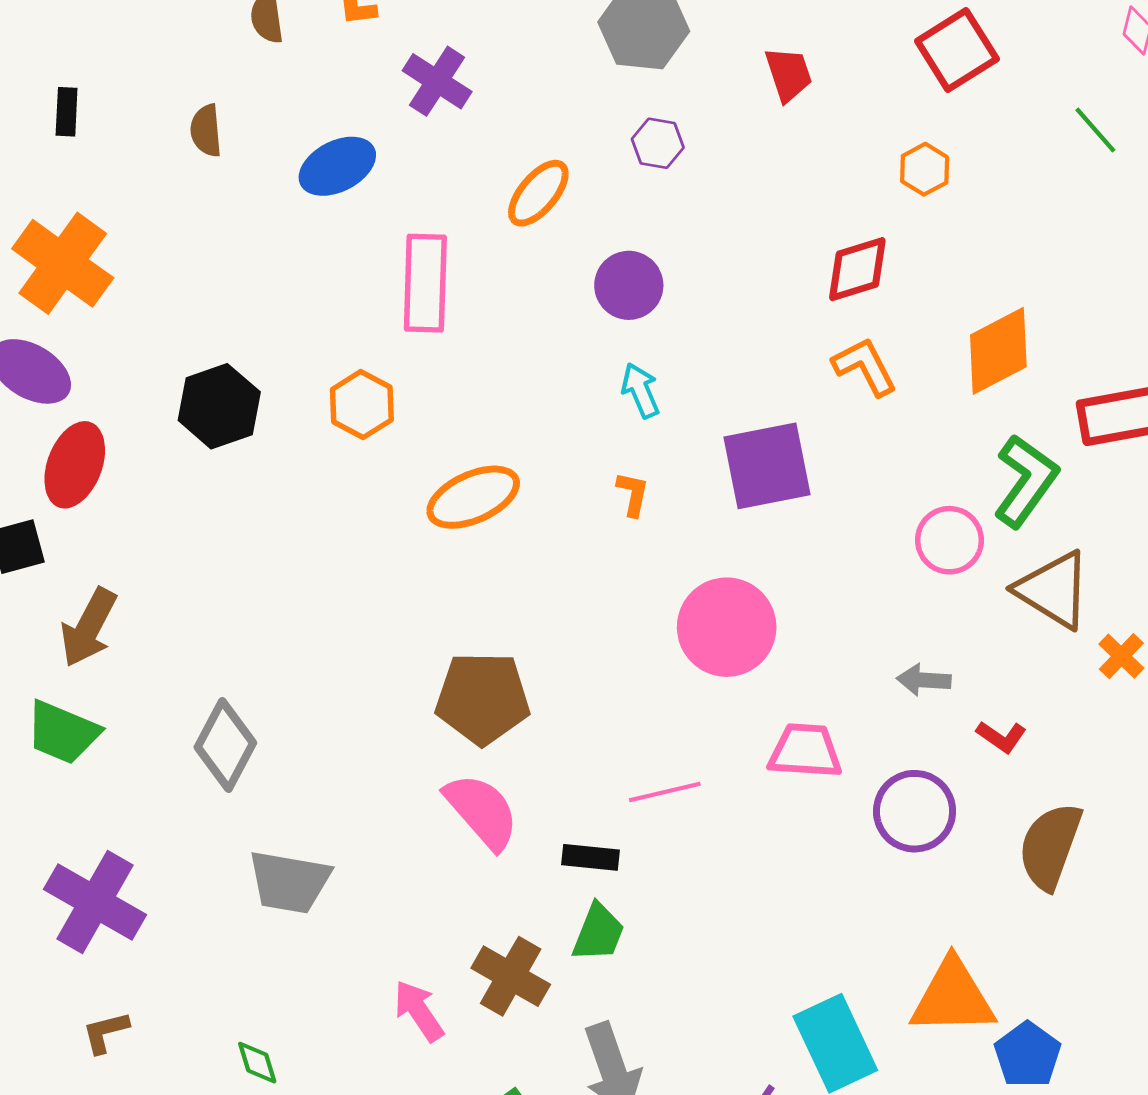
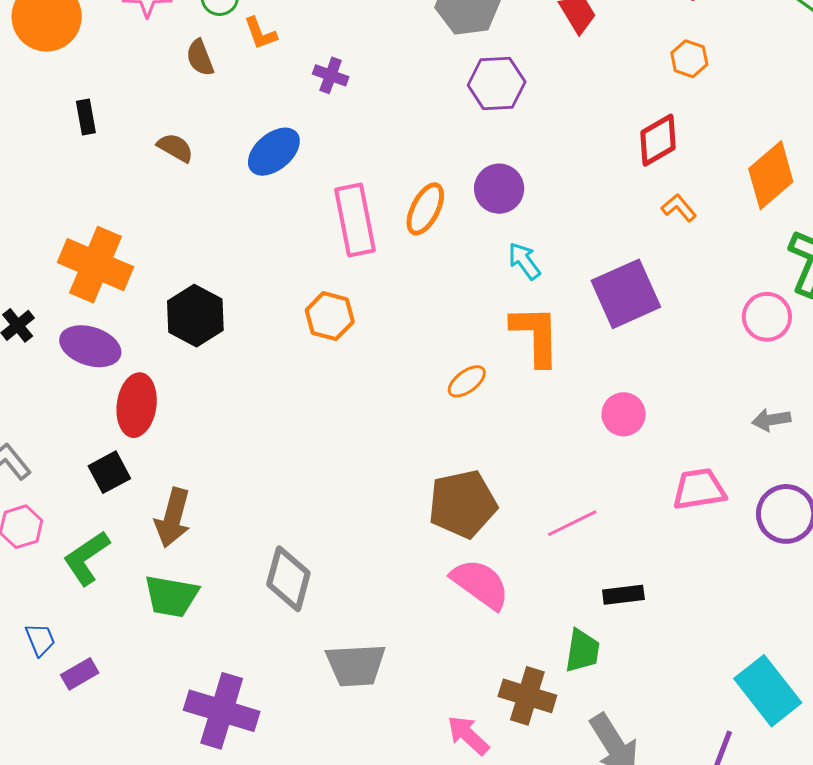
purple cross: (437, 81) -> (331, 75), size x0.7
black rectangle: (67, 112) -> (86, 117), moved
brown semicircle: (206, 131) -> (175, 148), turned 138
purple hexagon: (658, 143) -> (497, 84), size x1.5
orange ellipse: (538, 193) -> (425, 209), moved
orange L-shape: (865, 367) -> (679, 208), size x0.7
black hexagon: (219, 406) -> (195, 316), moved
orange L-shape: (633, 494) -> (536, 335), size x2.0
orange ellipse: (473, 497) -> (467, 381), moved, size x0.6
pink circle: (727, 627) -> (624, 414), size x0.6
pink line: (665, 792) -> (572, 523), moved
black rectangle: (590, 857) -> (623, 595), moved

